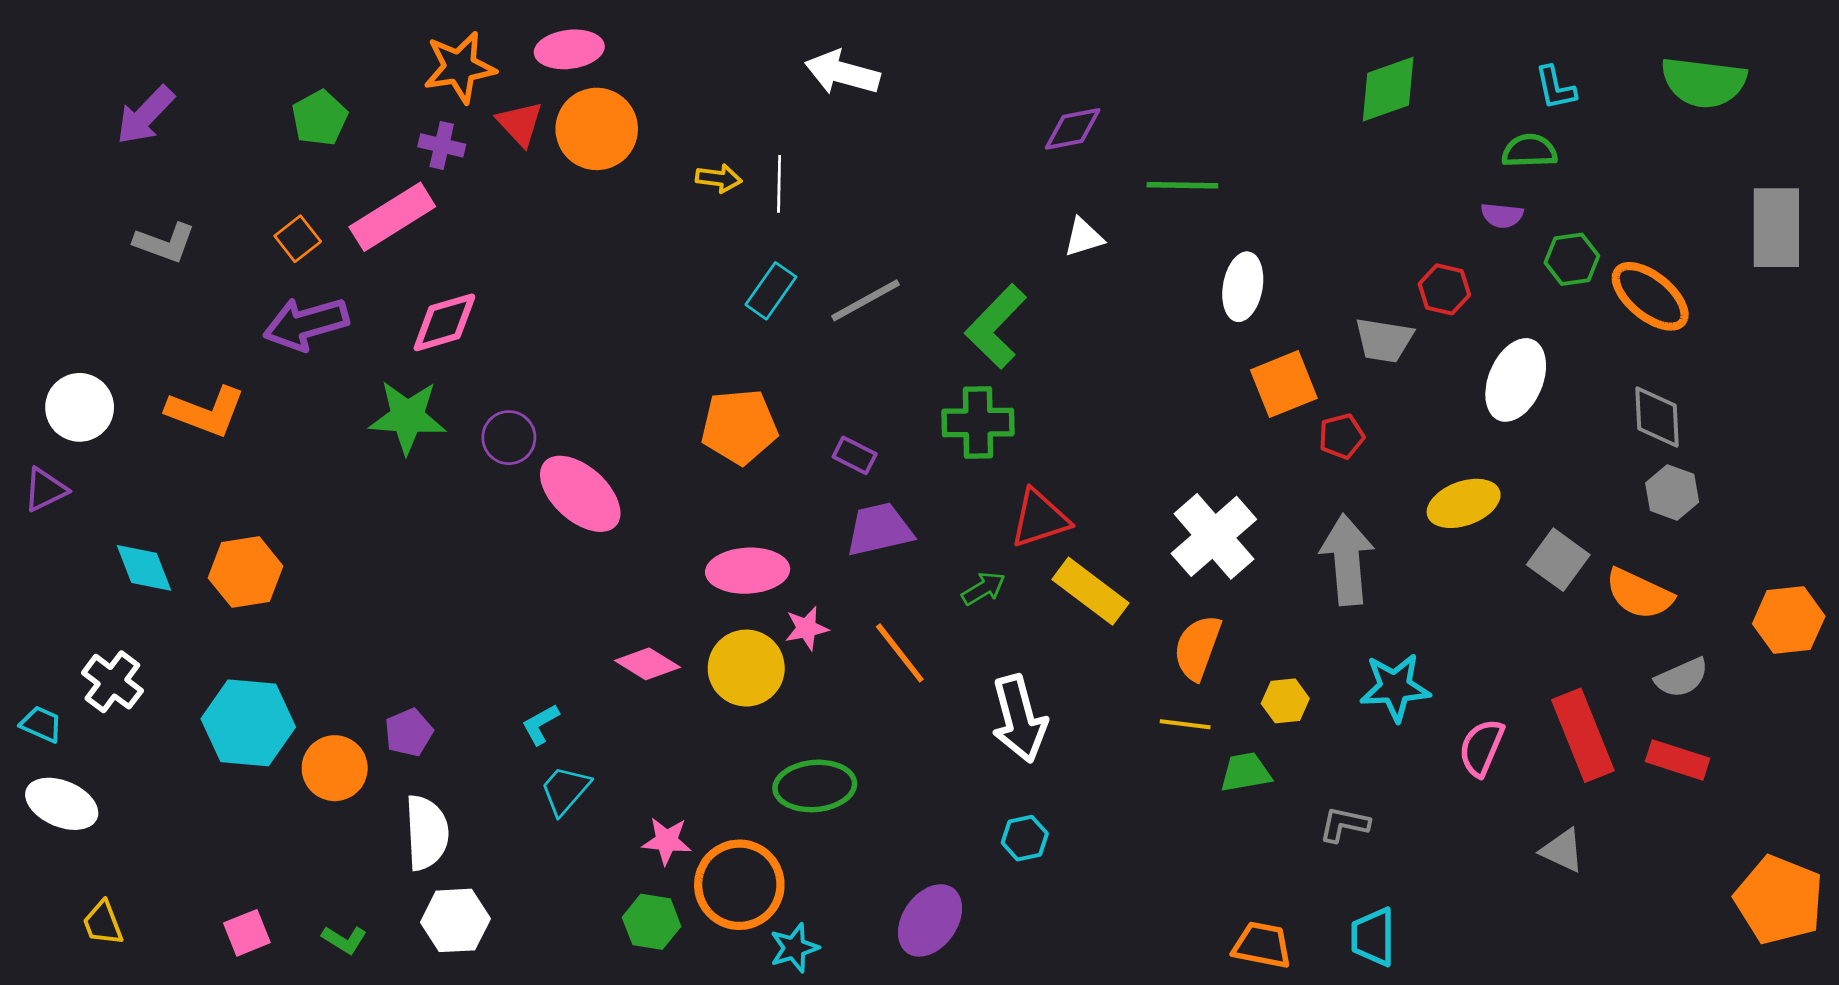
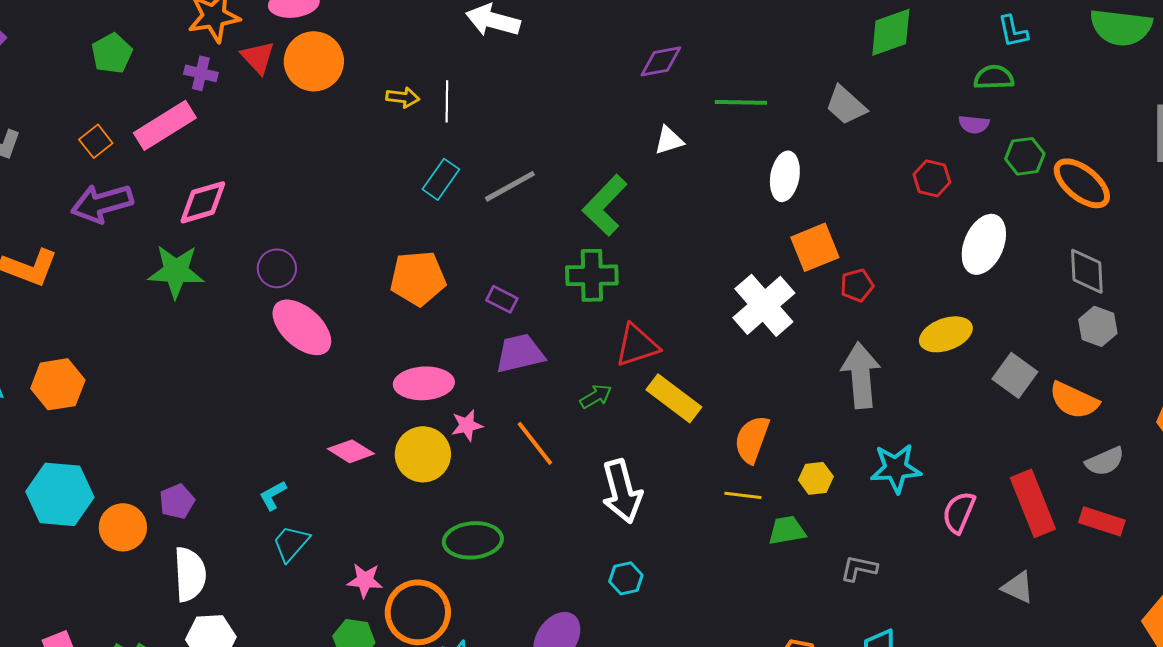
gray trapezoid: (1384, 340) -> (846, 105), moved, turned 33
purple circle: (509, 438) -> (277, 268), moved
white cross: (1214, 536) -> (764, 305), moved

